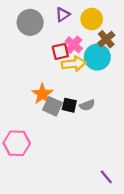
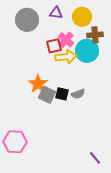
purple triangle: (63, 15) -> (56, 13), turned 40
brown cross: (106, 39) -> (95, 35), turned 35
pink hexagon: (17, 143) -> (15, 142), moved

